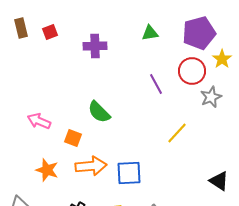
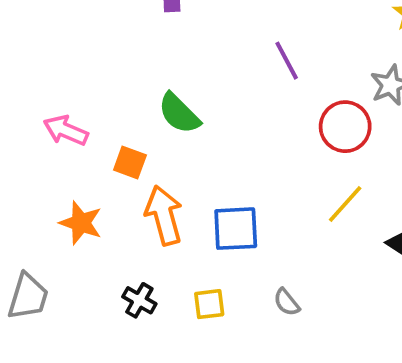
red circle: (192, 71) -> (345, 127), moved
yellow line: (177, 133) -> (345, 204), moved
orange arrow: (91, 166) -> (164, 215), turned -100

